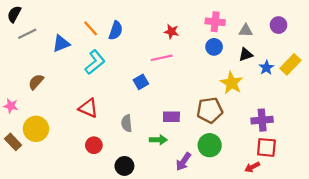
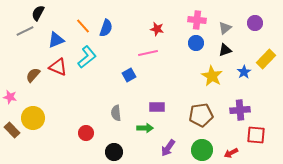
black semicircle: (14, 14) -> (38, 13), moved
gray triangle: (246, 31) -> (225, 28), turned -40
blue star: (266, 68) -> (244, 72), moved
red triangle: (88, 108) -> (58, 67), moved
brown pentagon: (210, 110) -> (201, 115), moved
green circle: (210, 145) -> (202, 150), moved
red square: (266, 147) -> (256, 135), moved

